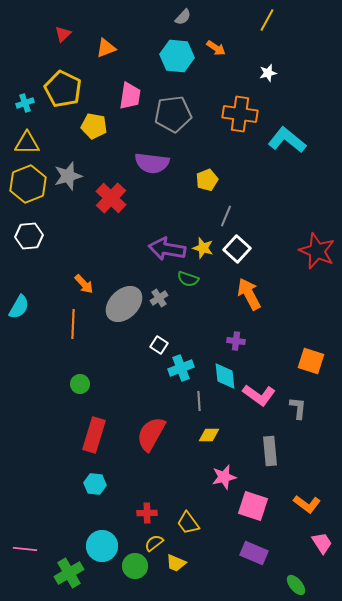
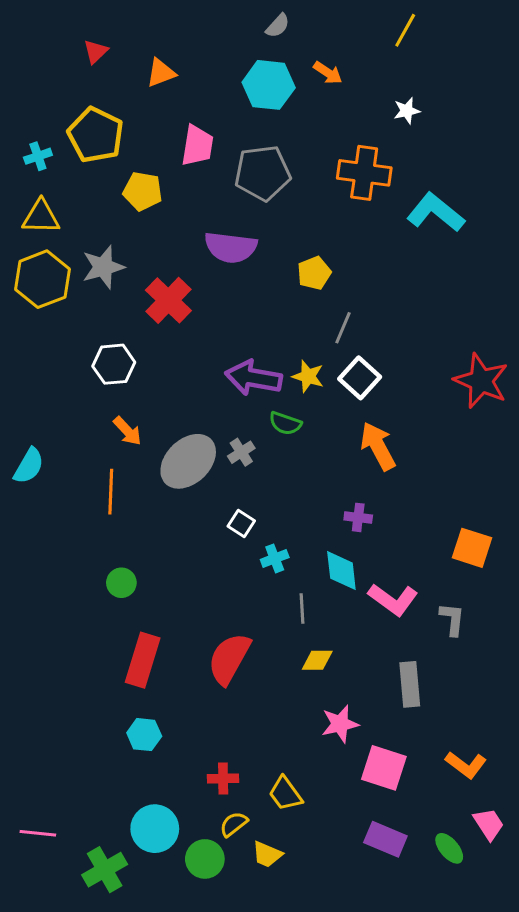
white hexagon: (29, 236) -> (114, 364), moved
cyan cross: (181, 368) -> (275, 558), size x0.7
green ellipse: (296, 585) -> (449, 848), moved

